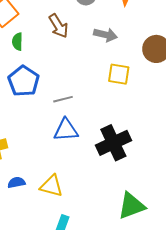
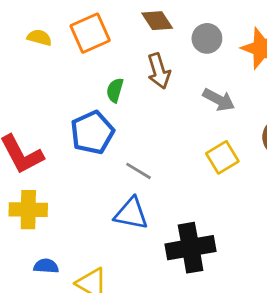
green semicircle: (17, 42) -> (115, 90), moved
yellow square: (119, 74) -> (222, 157), turned 35
gray line: (63, 99) -> (139, 171), turned 30

